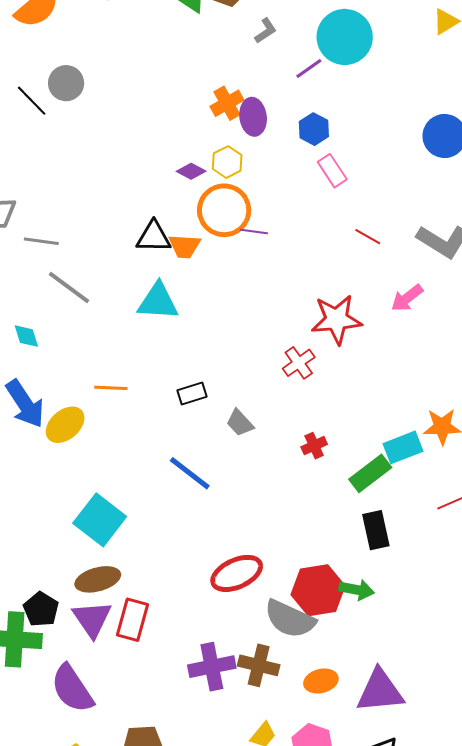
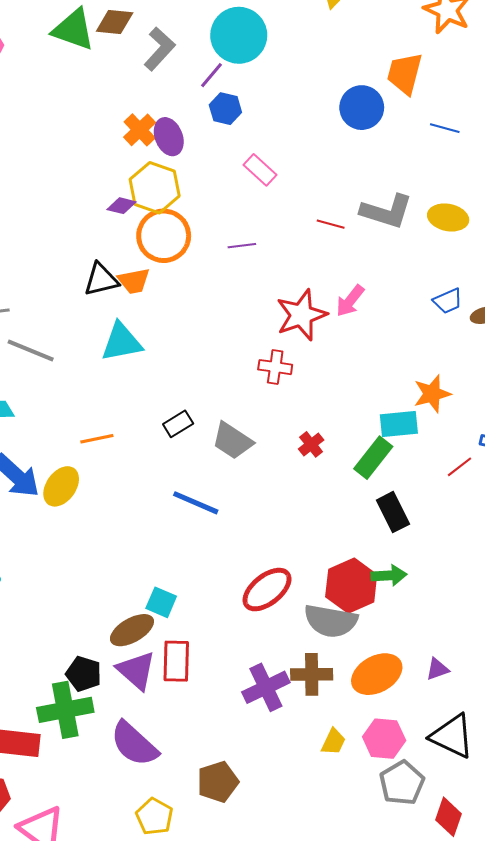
gray L-shape: (266, 31) -> (159, 49), size x1.6
blue hexagon: (314, 129) -> (225, 109), moved
yellow hexagon: (227, 162) -> (155, 188), size x1.6
purple line: (254, 232) -> (242, 246), moved
red line: (368, 237) -> (331, 224), moved
pink arrow: (407, 298) -> (350, 301), moved
red cross: (299, 363) -> (275, 367), turned -32
gray trapezoid: (240, 423) -> (232, 441), size x1.4
cyan rectangle: (403, 447) -> (399, 424), turned 30
cyan square: (100, 520) -> (161, 602), moved, size x0.6
orange ellipse: (321, 681) -> (377, 674), size x1.5
purple triangle: (380, 691) -> (437, 669), size x0.5

